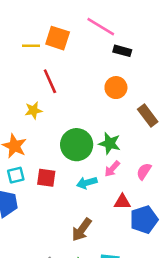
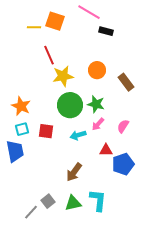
orange circle: (116, 88) -> (97, 70), moved
yellow star: (33, 110) -> (63, 76), moved, size x1.5

